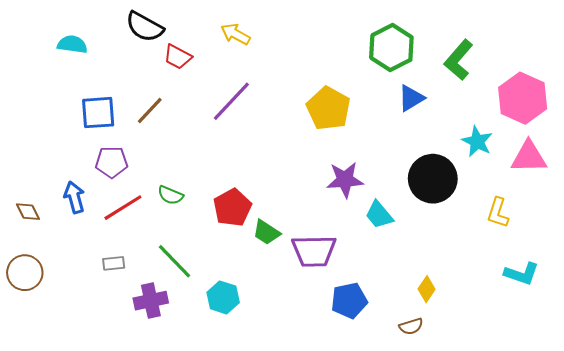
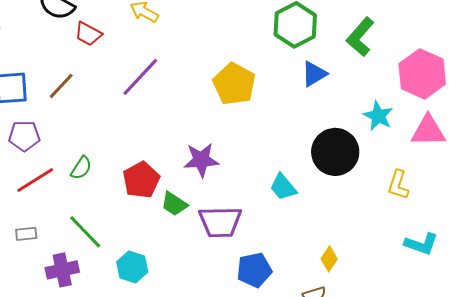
purple star: (345, 180) -> (201, 160), moved
green semicircle: (170, 195) -> (81, 168), turned -80

